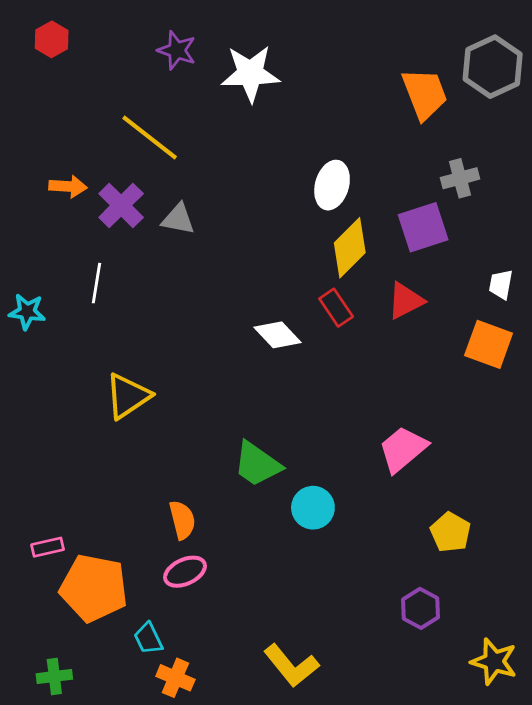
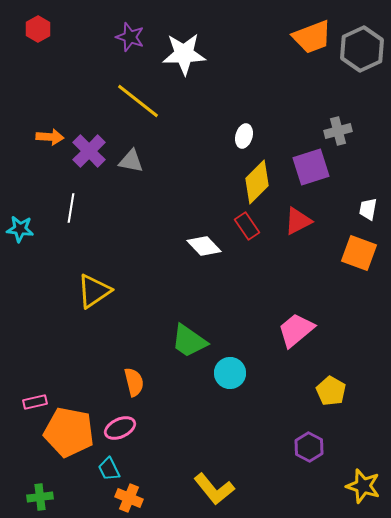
orange trapezoid: (425, 94) -> (312, 37), moved, turned 90
yellow line: (150, 137) -> (138, 101), moved
white ellipse: (332, 185) -> (244, 136), size x0.7
pink ellipse: (185, 572) -> (120, 428), moved

